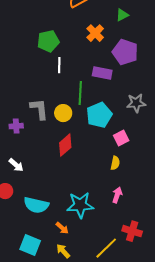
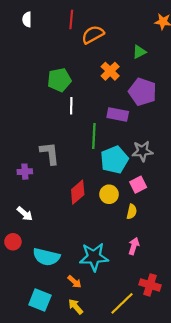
gray star: (136, 103) -> (142, 151), moved
yellow circle: (63, 113) -> (109, 194), moved

